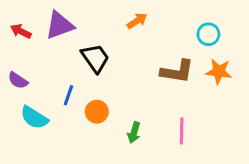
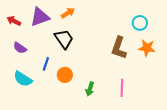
orange arrow: (137, 21) -> (68, 13), moved
brown L-shape: (177, 71) -> (119, 48), turned 100
purple semicircle: (18, 80) -> (20, 48), moved

